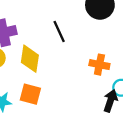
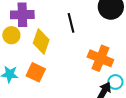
orange cross: (99, 65) -> (100, 58), size x1.4

